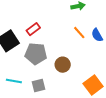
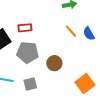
red rectangle: (33, 29) -> (25, 28), turned 32

